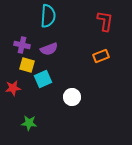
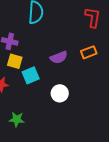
purple semicircle: (49, 49) -> (59, 57), moved

